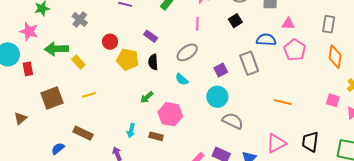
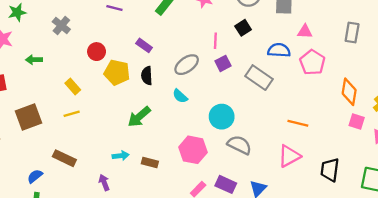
pink line: (197, 24) -> (215, 41), moved
green arrow: (56, 49) -> (34, 60), size x0.6
orange diamond: (335, 57) -> (349, 92), moved
yellow rectangle: (78, 62) -> (73, 86), moved
gray rectangle: (249, 63) -> (259, 78), turned -35
purple square: (221, 70) -> (223, 63), moved
green arrow: (147, 97) -> (139, 117), size x1.5
pink hexagon: (170, 114) -> (193, 150), moved
cyan arrow: (131, 131) -> (121, 156), turned -112
pink triangle: (276, 143) -> (289, 156), moved

